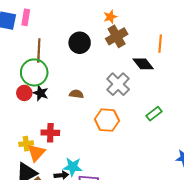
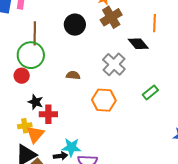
black star: (41, 93) -> (36, 102), moved

